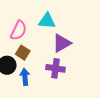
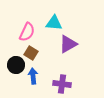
purple cross: (55, 68) -> (62, 84), moved

